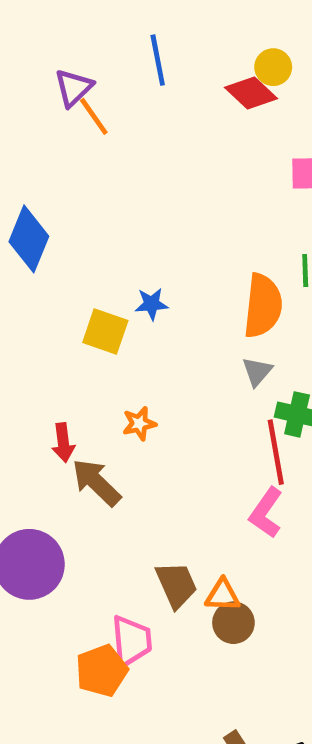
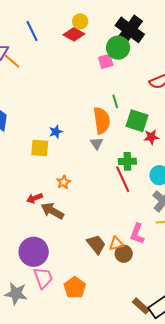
gray triangle: (257, 372) -> (97, 143), moved
red arrow: (63, 443) -> (34, 198), turned 91
pink L-shape: (266, 513) -> (137, 234), moved
pink trapezoid: (131, 641) -> (43, 278), moved

